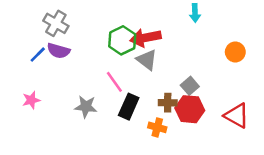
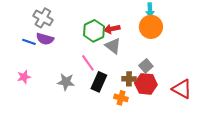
red arrow: (146, 38) -> (112, 29), size x0.7
orange circle: (235, 52) -> (151, 27), moved, size x1.5
blue line: (38, 55) -> (29, 42), turned 64

